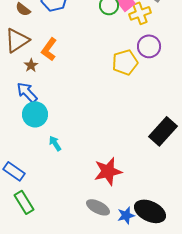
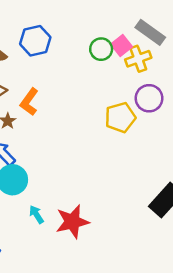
red star: (108, 171) -> (72, 222), moved

